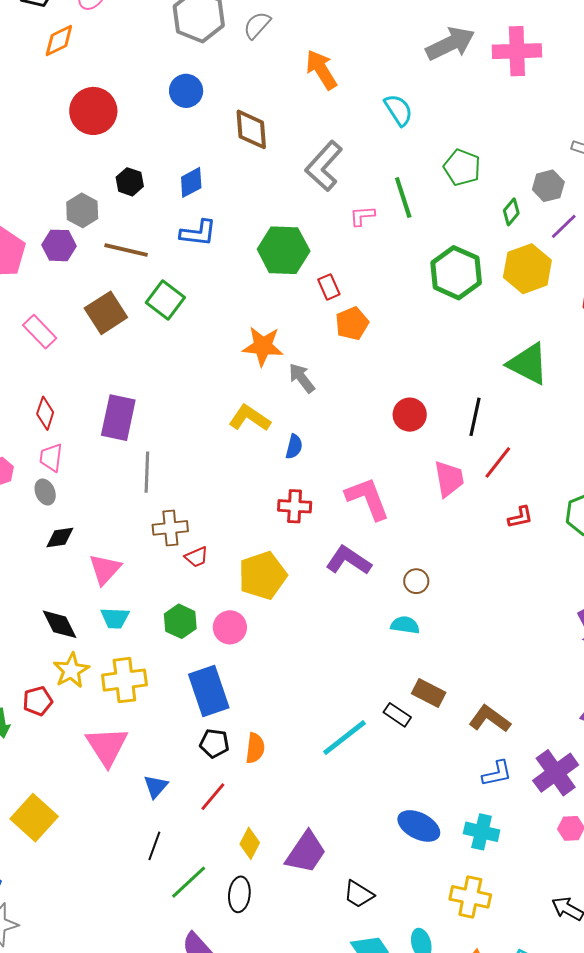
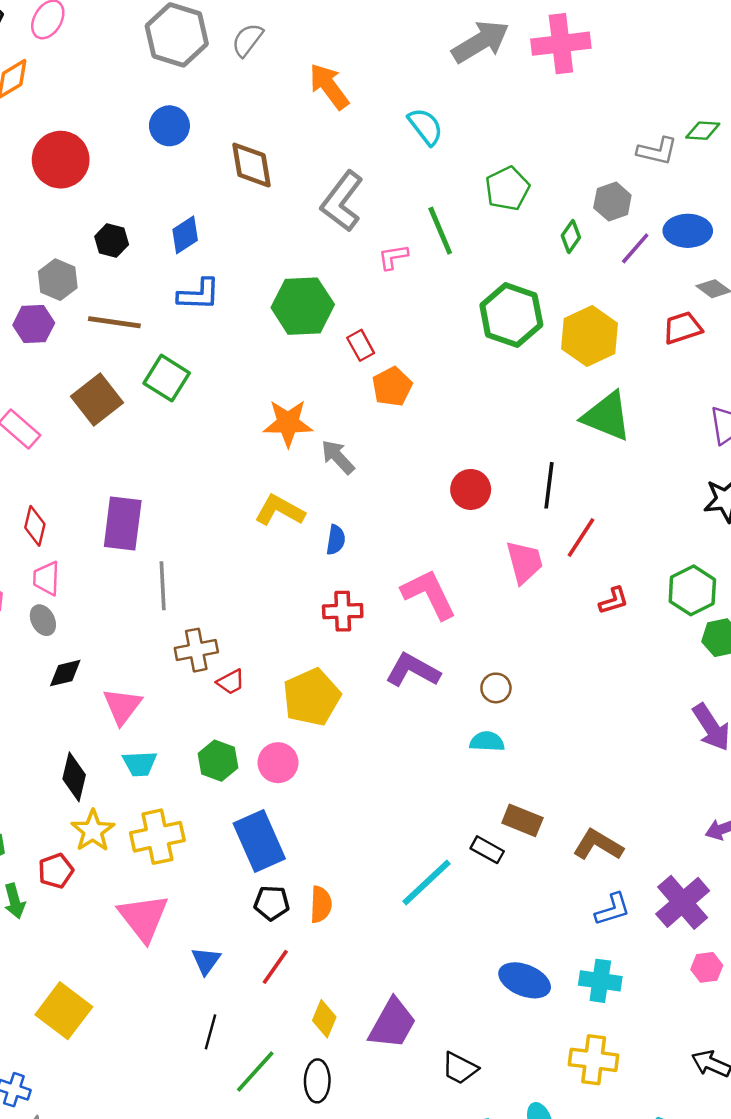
green pentagon: (462, 167) -> (507, 189), turned 30
yellow hexagon: (527, 269) -> (590, 336), moved
black diamond: (60, 624) -> (74, 777), turned 45

